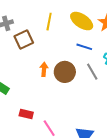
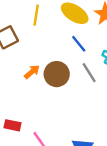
blue line: (84, 47) -> (79, 44), turned 35
orange arrow: (44, 69) -> (32, 72), turned 48

